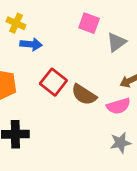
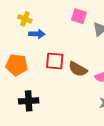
red square: (53, 82) -> (55, 61), turned -30

